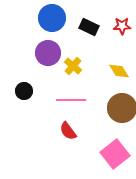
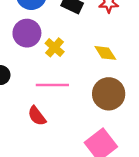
red semicircle: (68, 131) -> (37, 116), moved

